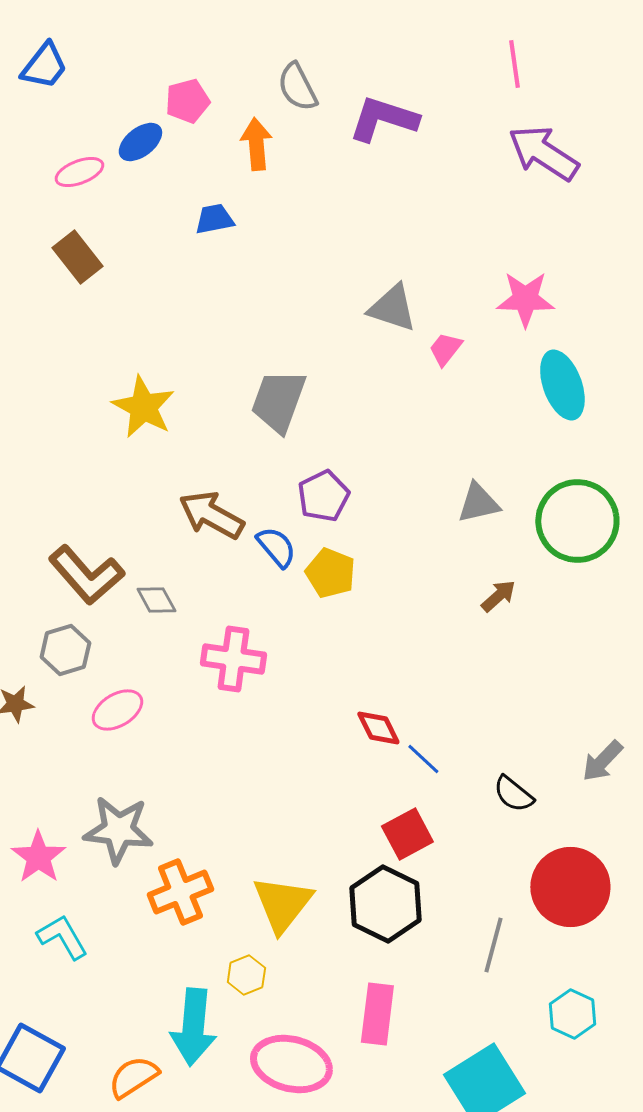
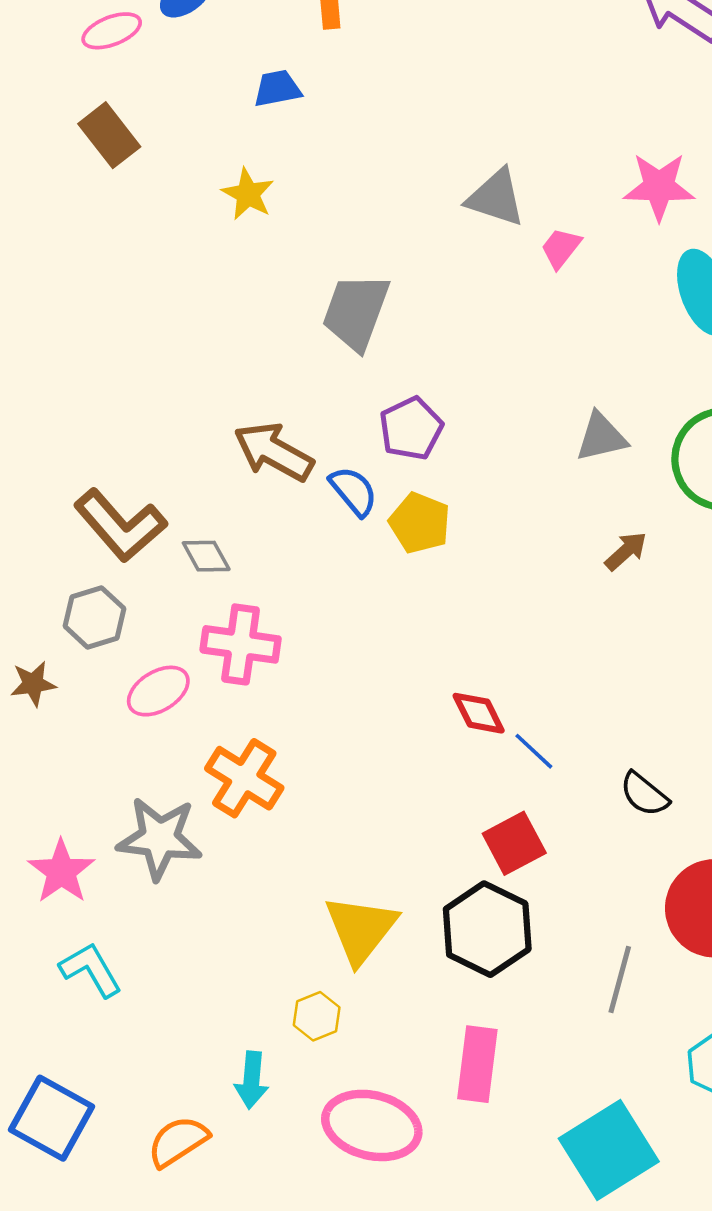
yellow star: (143, 407) -> (248, 194), moved, size x0.7
pink cross: (233, 659) -> (241, 644), moved
orange cross: (180, 892) -> (244, 778), moved, turned -36
cyan arrow: (193, 1027) -> (252, 1080), size x0.6

